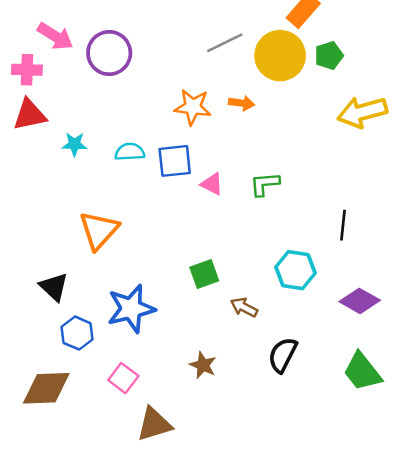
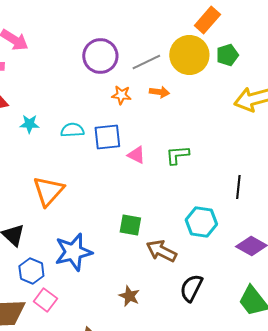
gray line: (225, 43) -> (146, 62), moved
purple circle: (109, 53) -> (100, 56), moved
orange star: (193, 107) -> (121, 95), size x0.7
green square: (204, 274) -> (130, 225), turned 30
brown arrow: (244, 307) -> (161, 251), size x1.4
pink square: (123, 378) -> (45, 300), moved

